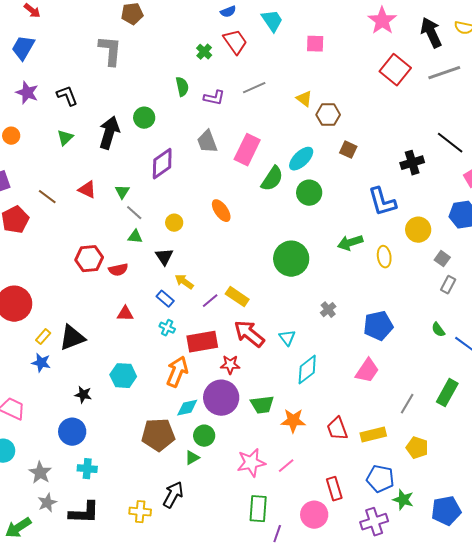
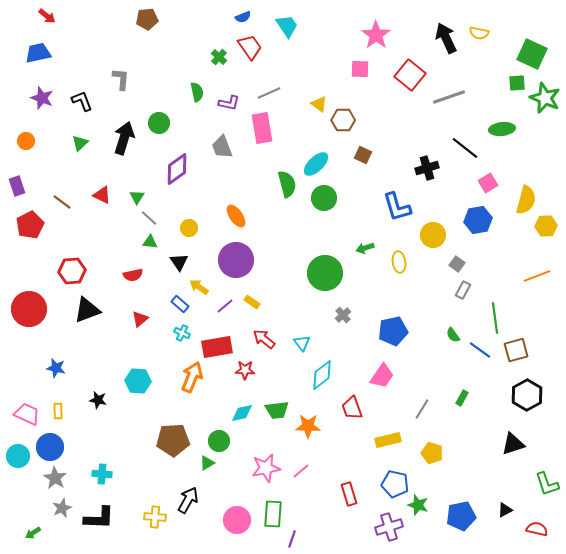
pink star: (382, 21) -> (376, 35), moved
pink square: (315, 44) -> (360, 69), moved
blue trapezoid: (23, 48) -> (38, 53), turned 48
gray L-shape: (110, 51) -> (121, 79), moved, size x0.7
gray line: (444, 73) -> (449, 97), moved
pink rectangle: (247, 150) -> (262, 128), moved, turned -36
green semicircle: (272, 179) -> (287, 184), turned -48
green arrow: (350, 243) -> (365, 248), size x0.7
red hexagon: (89, 259) -> (72, 271), moved
green circle: (291, 259) -> (325, 273), moved
yellow rectangle: (237, 297) -> (252, 302), size x0.7
red triangle: (125, 314) -> (140, 319), turned -42
red arrow: (249, 334) -> (264, 339), size x0.7
yellow rectangle: (43, 337) -> (58, 411), moved, turned -42
black triangle: (72, 338) -> (87, 310), moved
green rectangle: (447, 393) -> (462, 398), size x0.6
purple circle: (221, 398) -> (236, 260), moved
cyan diamond: (187, 408) -> (242, 413), moved
red trapezoid: (337, 429) -> (352, 408), moved
blue circle: (72, 432) -> (50, 447), moved
pink circle: (314, 515) -> (237, 520), moved
green arrow: (18, 528) -> (33, 533), size x0.6

